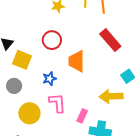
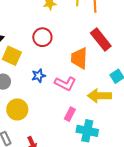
orange trapezoid: (77, 61) -> (79, 58), moved
pink L-shape: (57, 103) -> (65, 83), moved, turned 120

